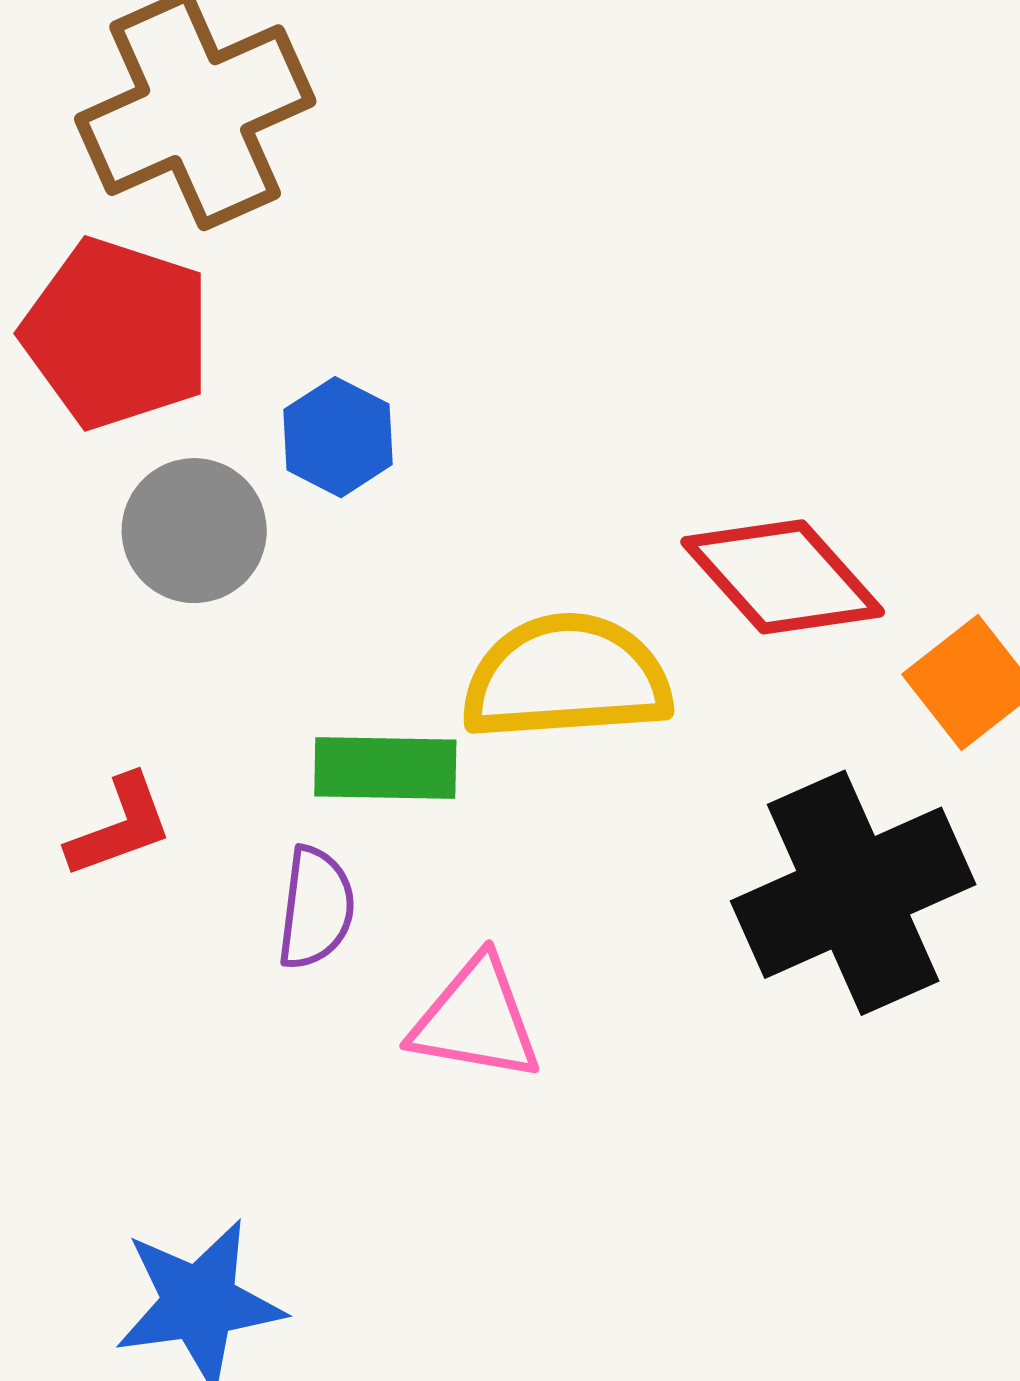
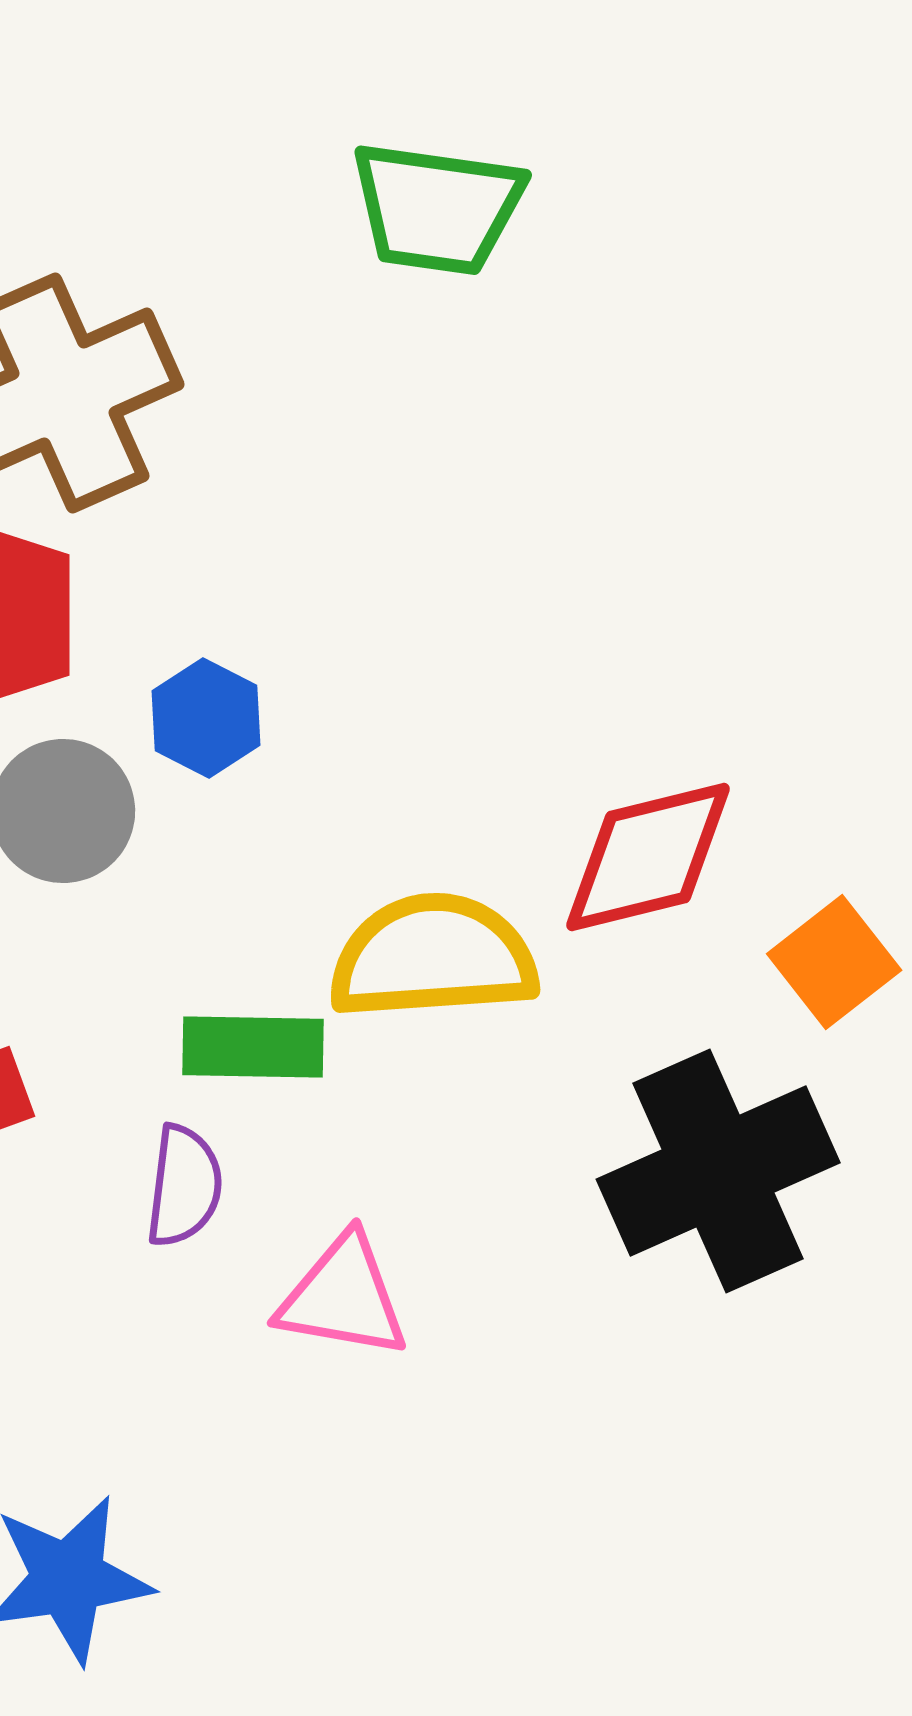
red diamond: (783, 577) -> (648, 857), turned -62

